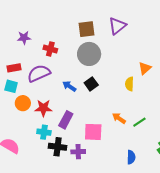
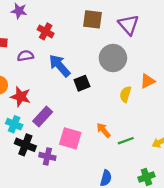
purple triangle: (117, 26) -> (129, 25), turned -48
gray circle: (89, 54) -> (113, 58), moved
purple semicircle: (39, 73) -> (25, 56), size x0.6
blue arrow: (69, 86) -> (60, 66), moved, size x1.5

